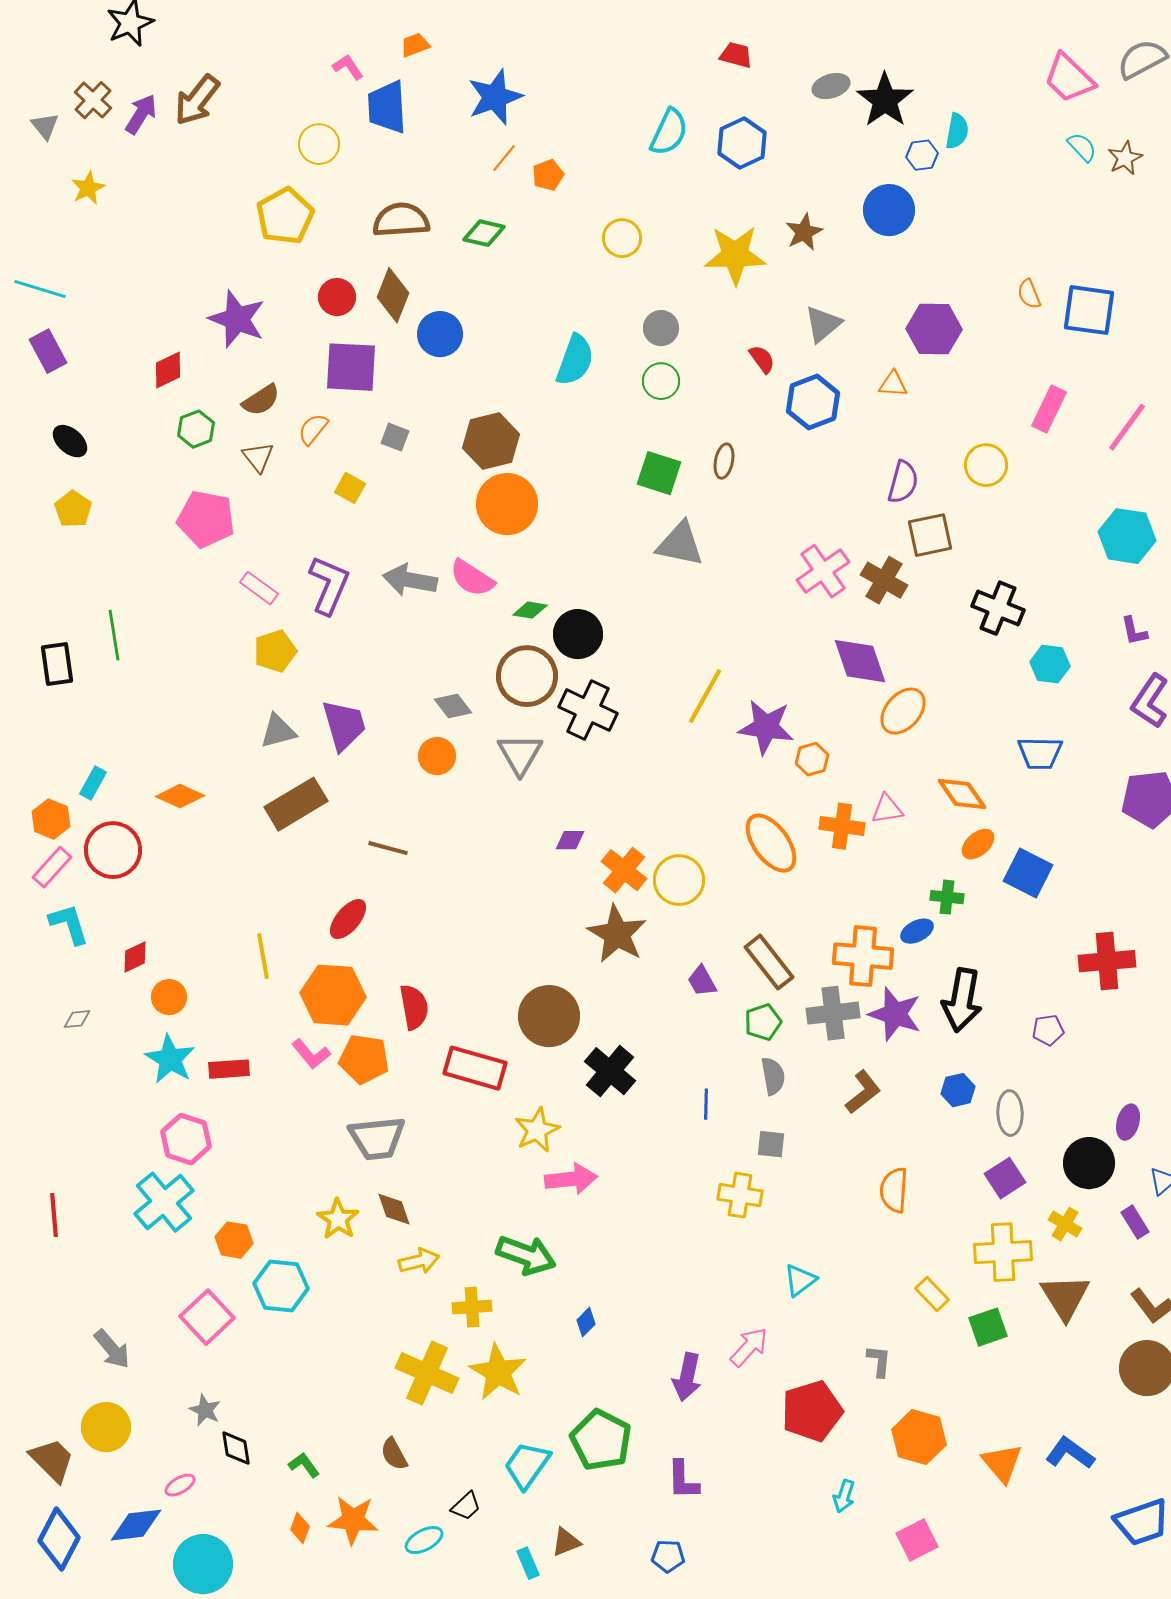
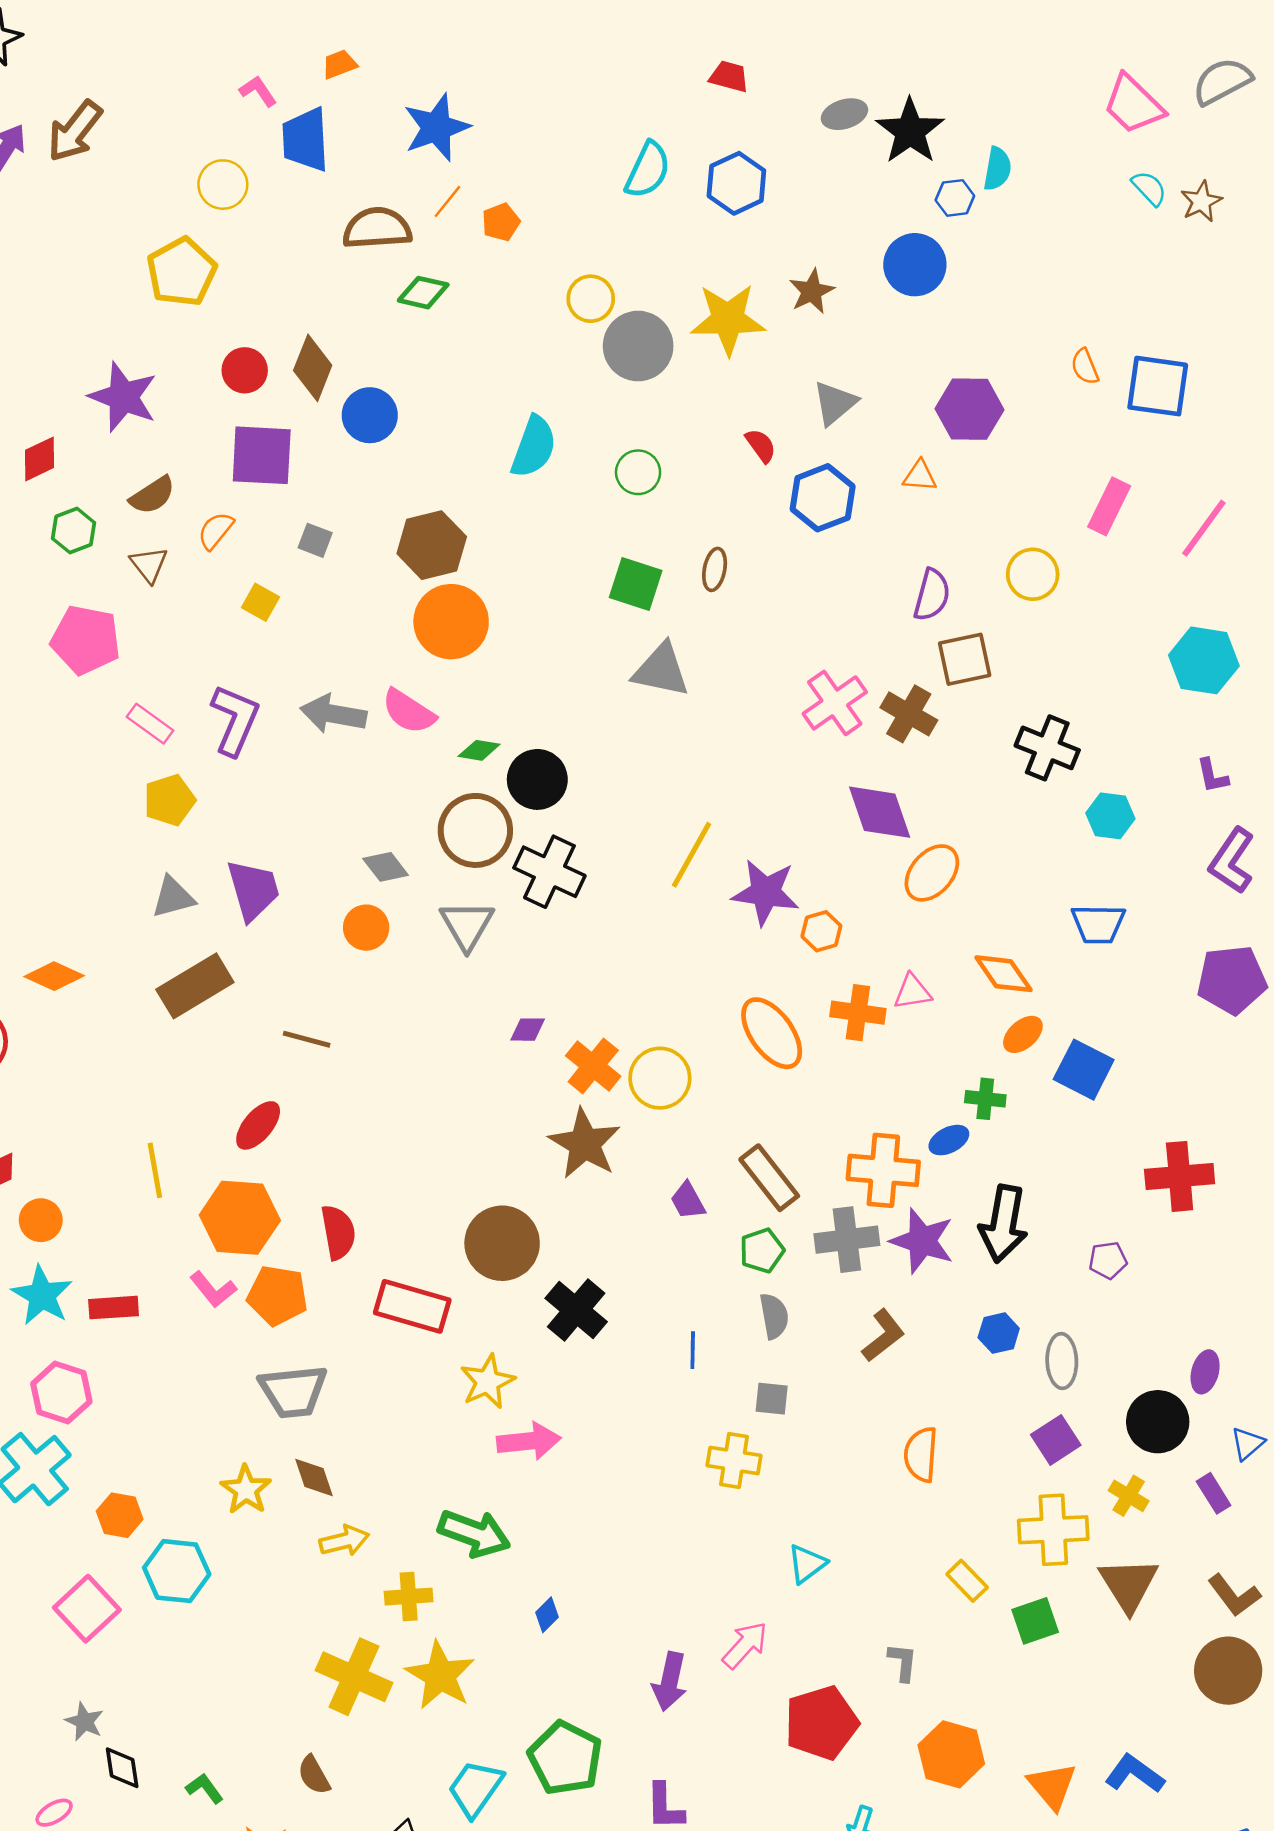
brown semicircle: (401, 220) -> (377, 228), moved
gray circle: (661, 328) -> (638, 346), moved, size x1.6

